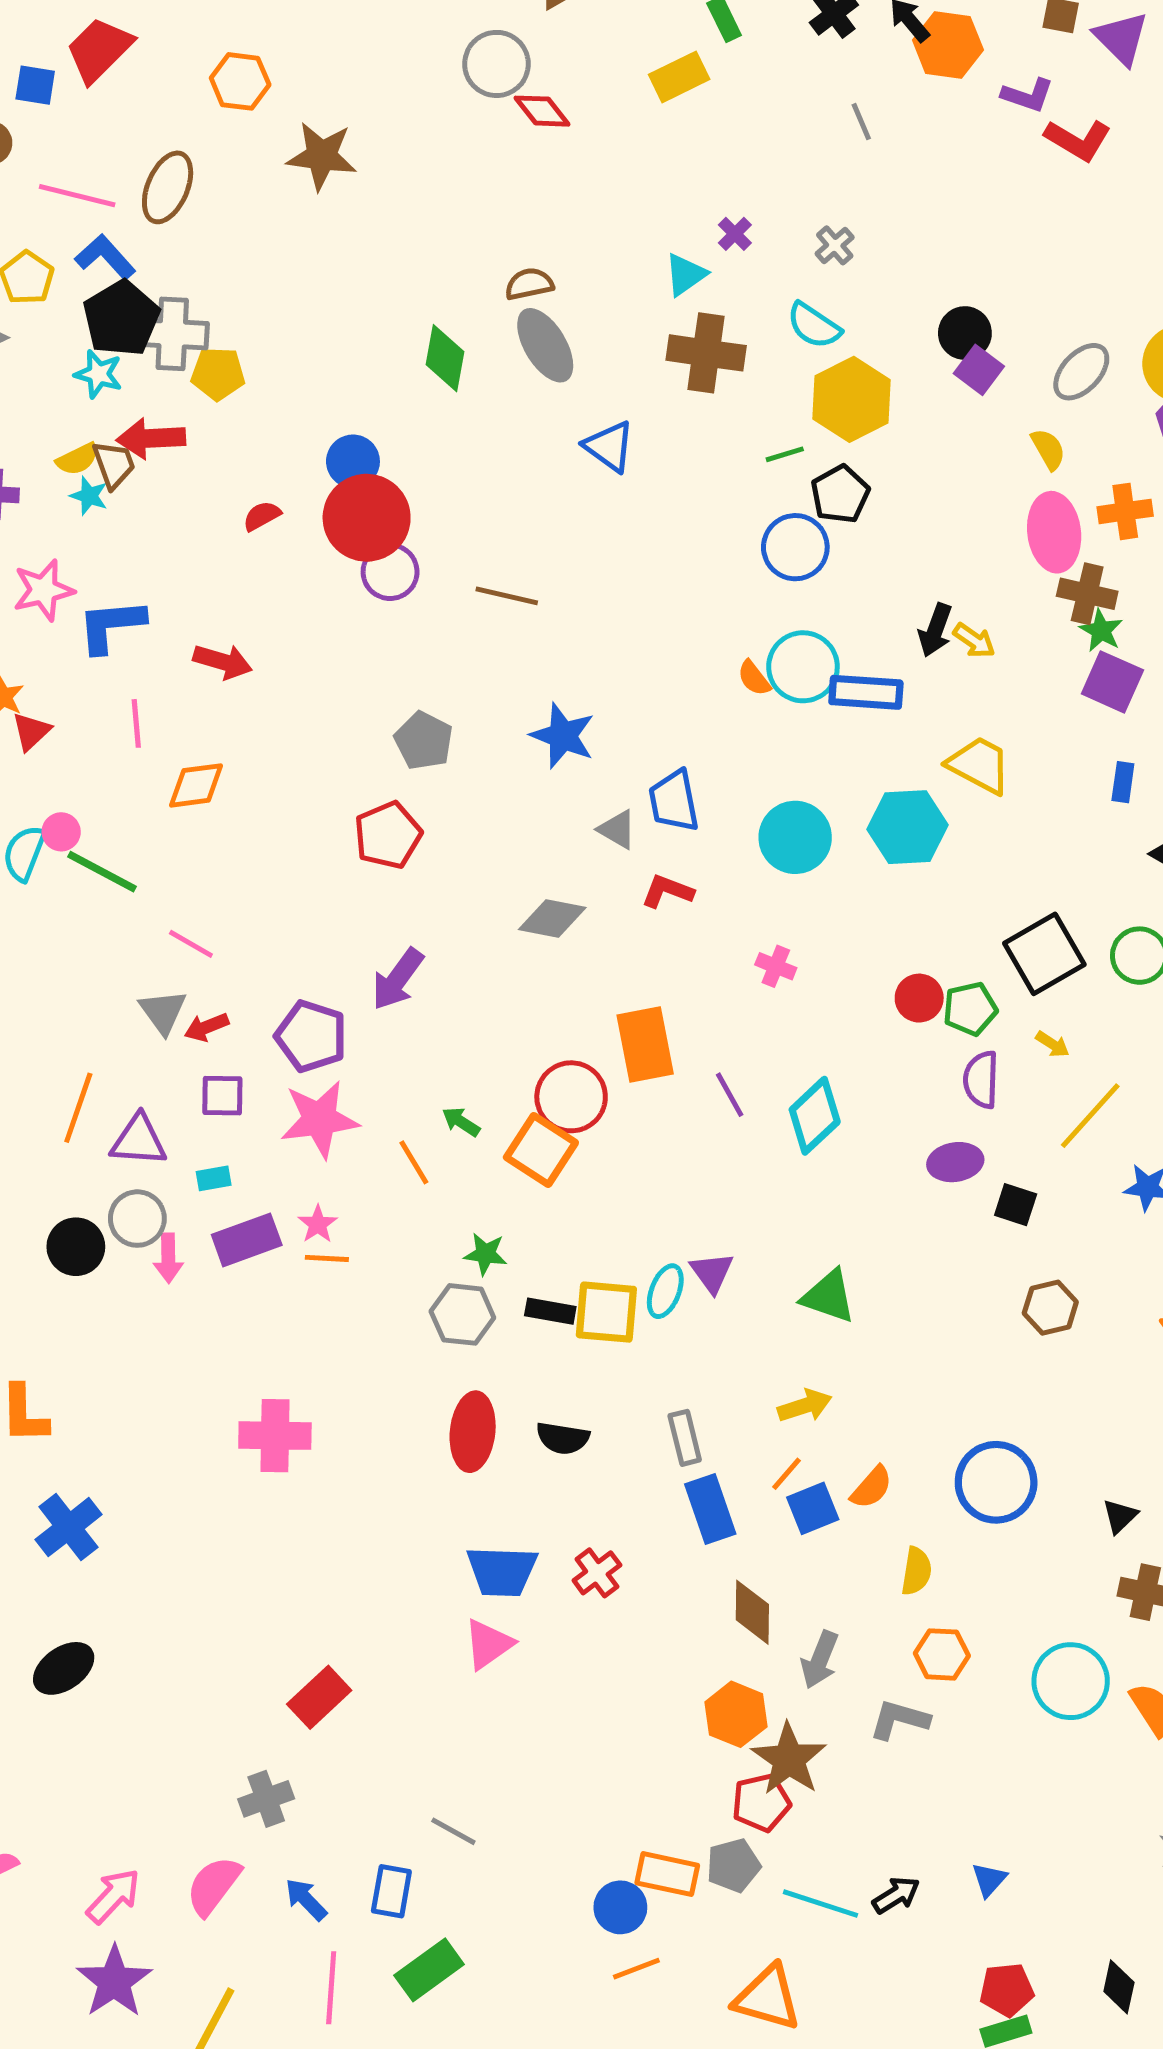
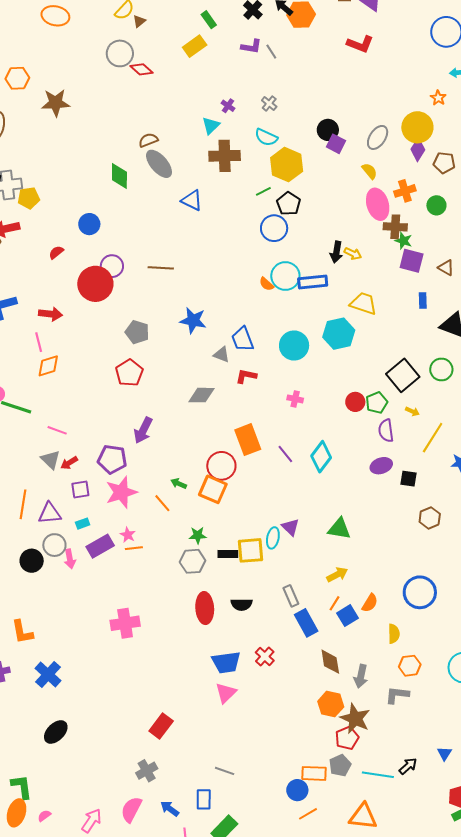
purple L-shape: (1028, 95) -> (251, 47), moved
red circle: (367, 518) -> (95, 284), moved
pink line: (136, 723) -> (39, 342), moved

